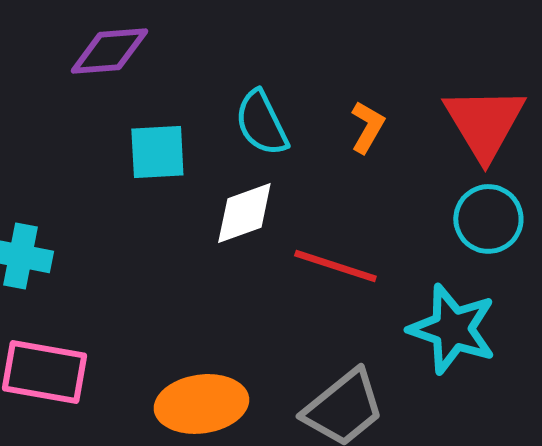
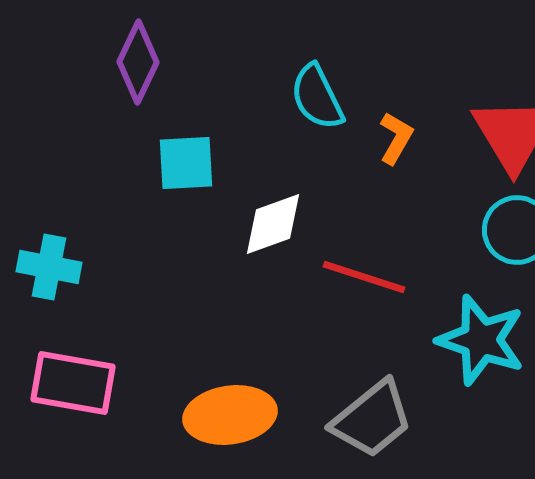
purple diamond: (109, 51) -> (138, 62), turned -60
cyan semicircle: (261, 123) -> (317, 97), moved

